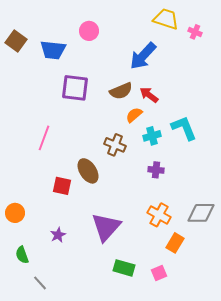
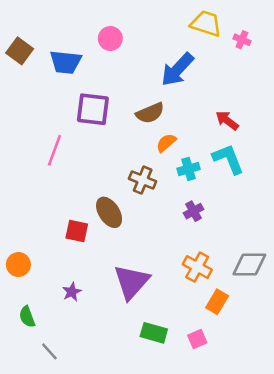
red arrow: (149, 95) -> (227, 120), moved
pink line: (44, 138) -> (54, 150), moved
purple cross: (156, 170) -> (194, 211), turned -35

